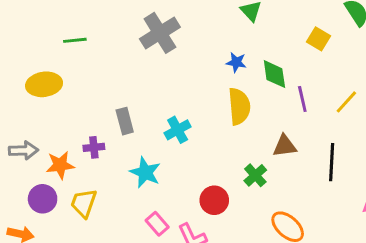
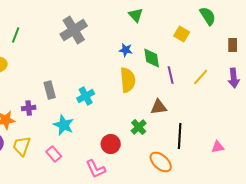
green line: (75, 40) -> (16, 35), turned -63
black line: (332, 162) -> (180, 136), moved
pink rectangle: (157, 224) -> (54, 154), moved

